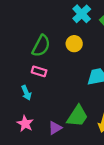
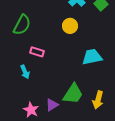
green semicircle: (41, 46) -> (22, 25), moved
pink star: (25, 124) -> (31, 110), moved

